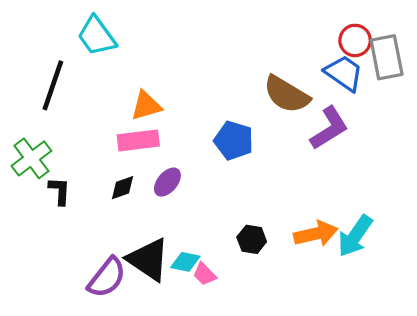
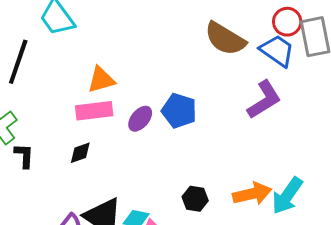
brown semicircle: (287, 94) -> (225, 39), moved
purple ellipse: (167, 182) -> (140, 119), moved

